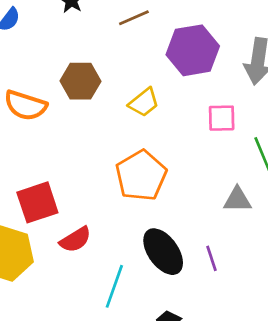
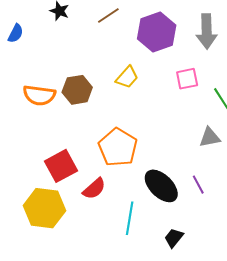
brown hexagon: (80, 81) -> (77, 90), moved
orange pentagon: (141, 176) -> (118, 147), moved

